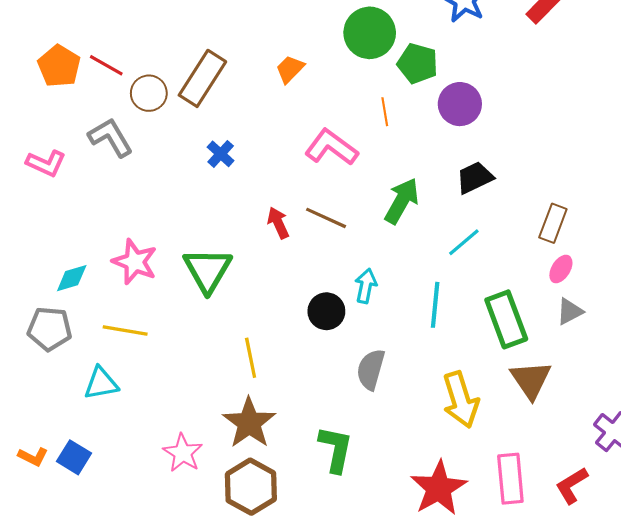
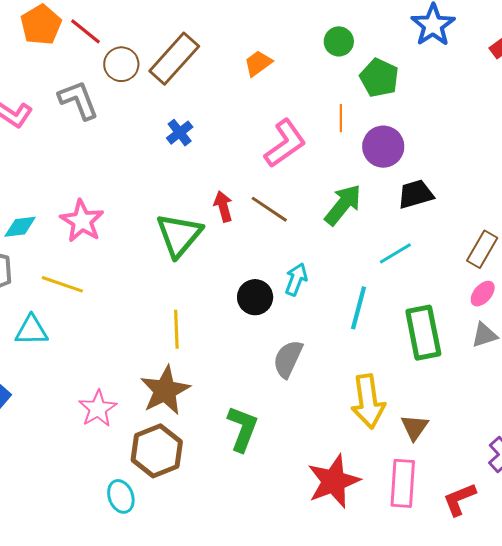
green circle: (370, 33) -> (339, 41), size x0.6
purple circle: (460, 104) -> (383, 147), moved
pink L-shape: (331, 147) -> (285, 143), turned 99
green triangle: (208, 270) -> (179, 235), moved
brown triangle: (531, 380) -> (415, 427), moved, size x0.7

